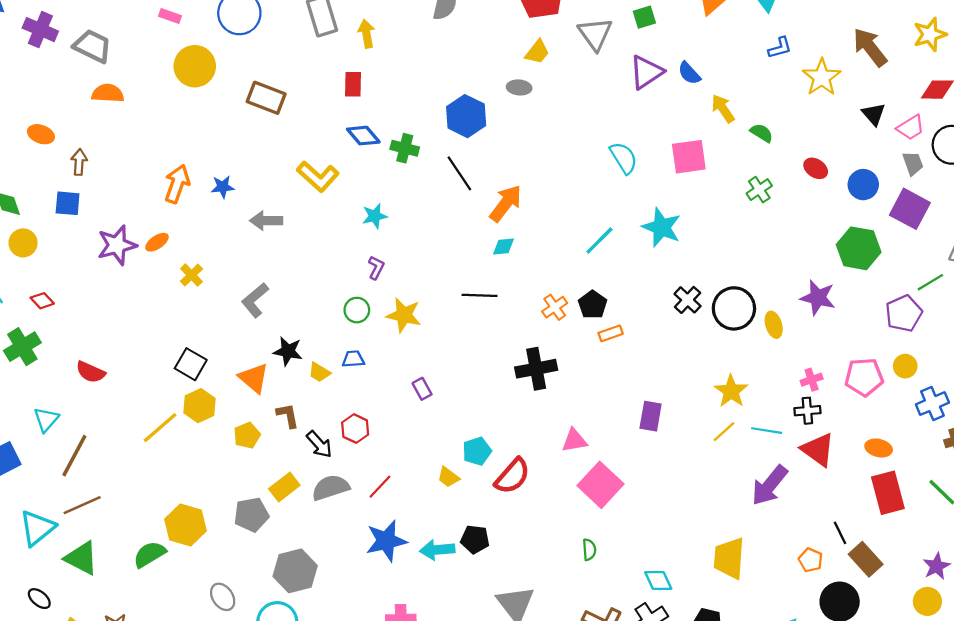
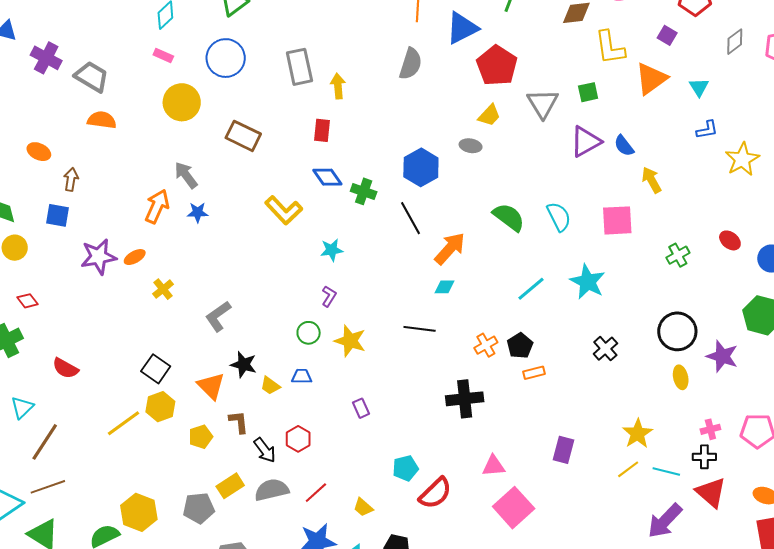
green semicircle: (762, 133) -> (509, 217), moved, size x1.6
gray arrow: (266, 221) -> (186, 175), moved, turned 48
black circle: (734, 308) -> (677, 331), moved
yellow trapezoid: (448, 477) -> (363, 507), moved

